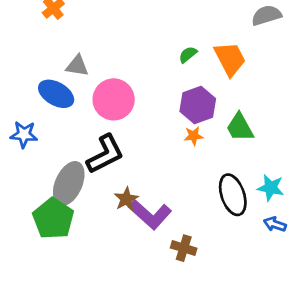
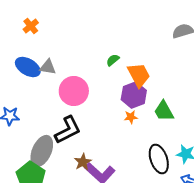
green semicircle: (188, 55) -> (113, 60), moved
orange trapezoid: (230, 59) -> (139, 75), moved
blue ellipse: (56, 94) -> (28, 67), moved

